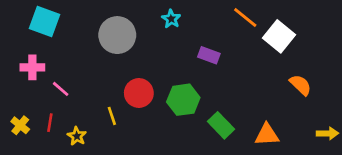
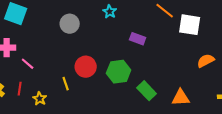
gray circle: (117, 35) -> (70, 24), size x0.7
white square: (279, 36) -> (190, 25), turned -30
orange semicircle: (301, 85) -> (206, 61), turned -72

